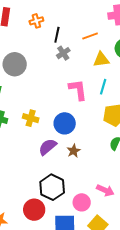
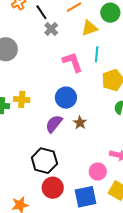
black line: (57, 35) -> (41, 12), turned -35
yellow cross: (31, 118) -> (22, 99), moved
black hexagon: (52, 187) -> (44, 161), moved

